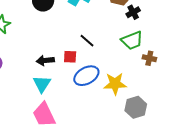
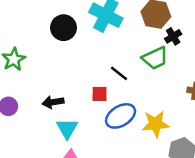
green trapezoid: (132, 40) -> (155, 58), moved
black arrow: (45, 60) -> (53, 102), moved

